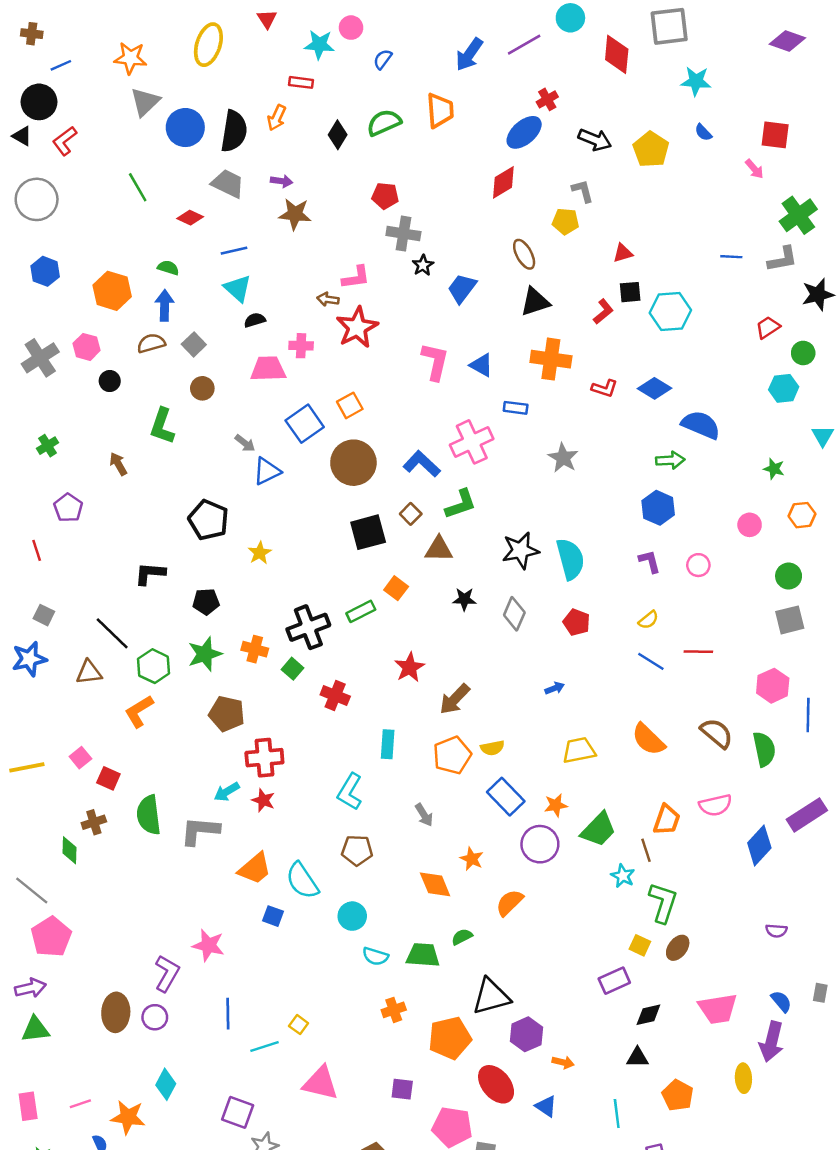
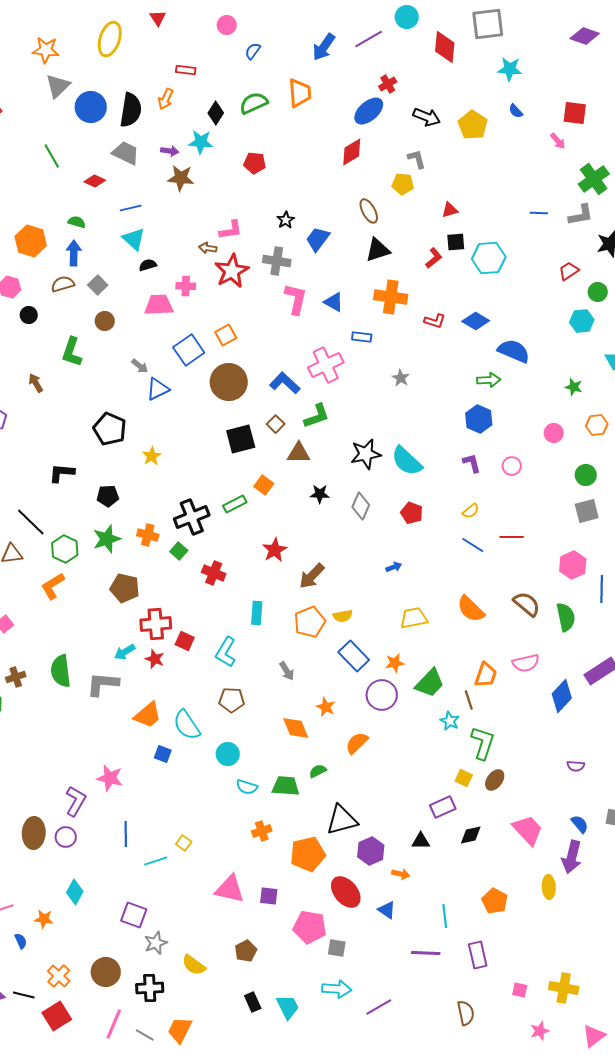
cyan star: (319, 45) -> (201, 142), moved
gray cross: (403, 234) -> (277, 261), moved
gray star: (563, 458) -> (401, 378), size x0.7
cyan semicircle: (570, 559) -> (407, 461), turned 148
red square: (108, 778) -> (185, 641), moved
pink trapezoid: (718, 1009) -> (528, 830), turned -124
black triangle: (637, 1057) -> (421, 841), moved
pink triangle: (321, 1083) -> (230, 889), moved
orange star: (128, 1117) -> (44, 919), size x0.7

